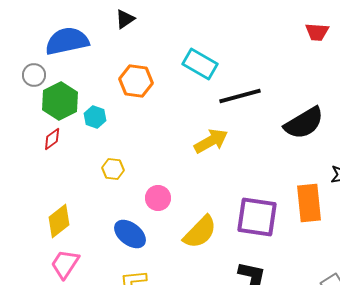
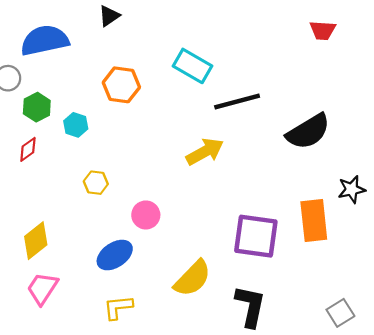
green hexagon: (60, 101) -> (37, 107), size x0.7
yellow semicircle: (200, 232) -> (193, 278), moved
blue ellipse: (130, 234) -> (115, 255), turned -72

